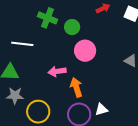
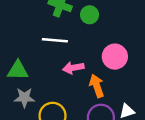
white line: (22, 44) -> (55, 40), moved
pink circle: (85, 51) -> (115, 57), moved

